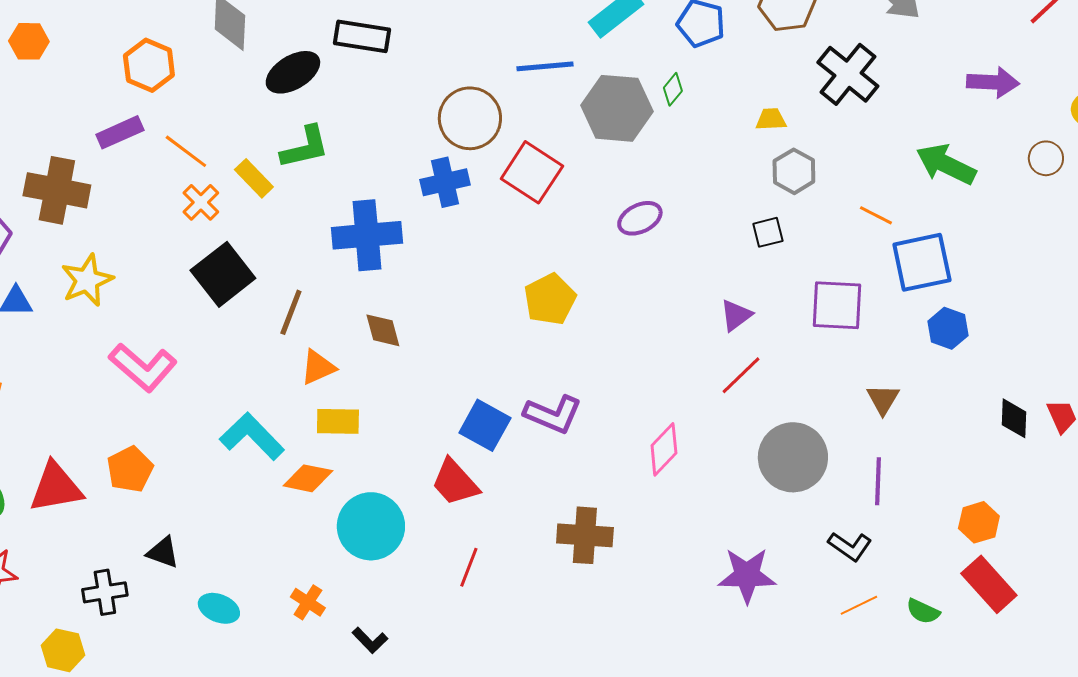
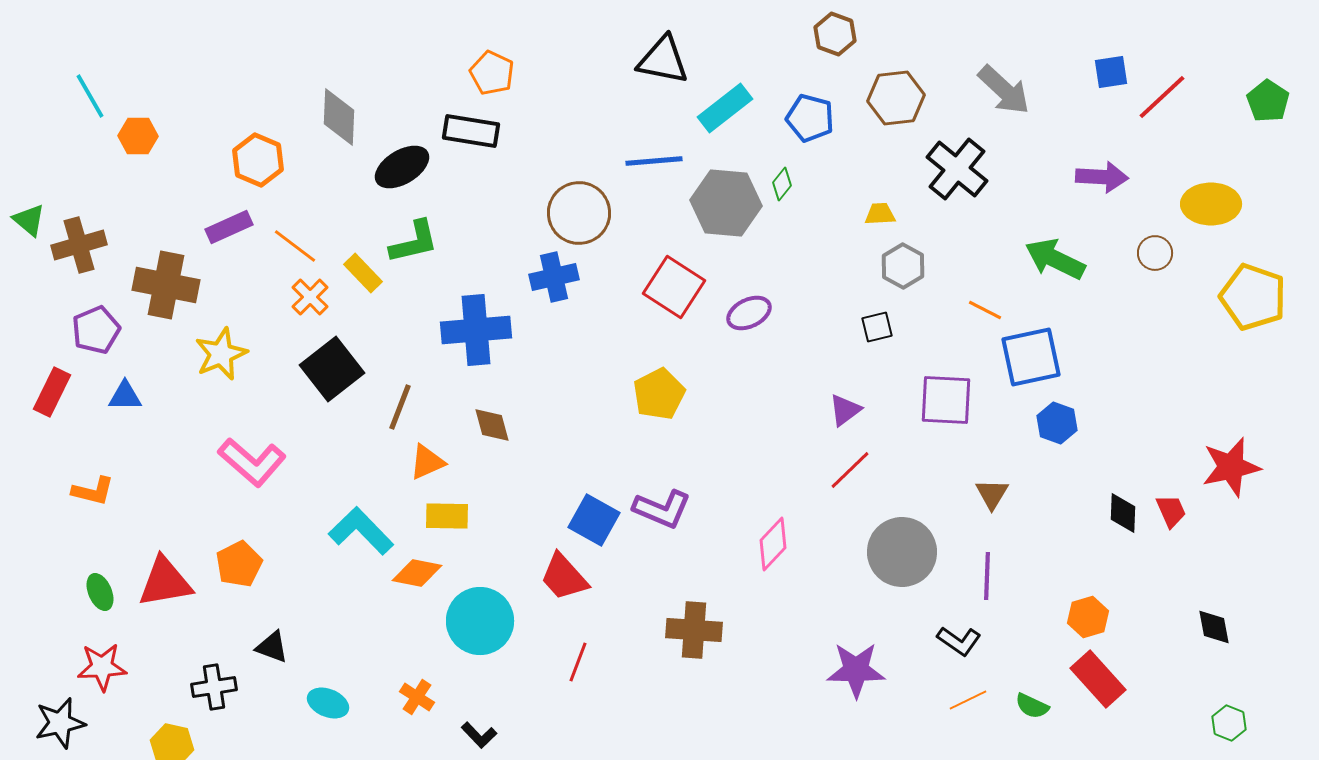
red square: (532, 172) -> (674, 287), moved
yellow star: (87, 280) -> (221, 354), moved

